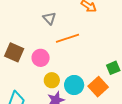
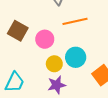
cyan circle: (74, 85) -> (76, 57), moved

